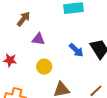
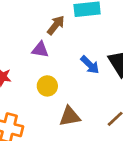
brown arrow: (23, 19) -> (56, 25), moved

